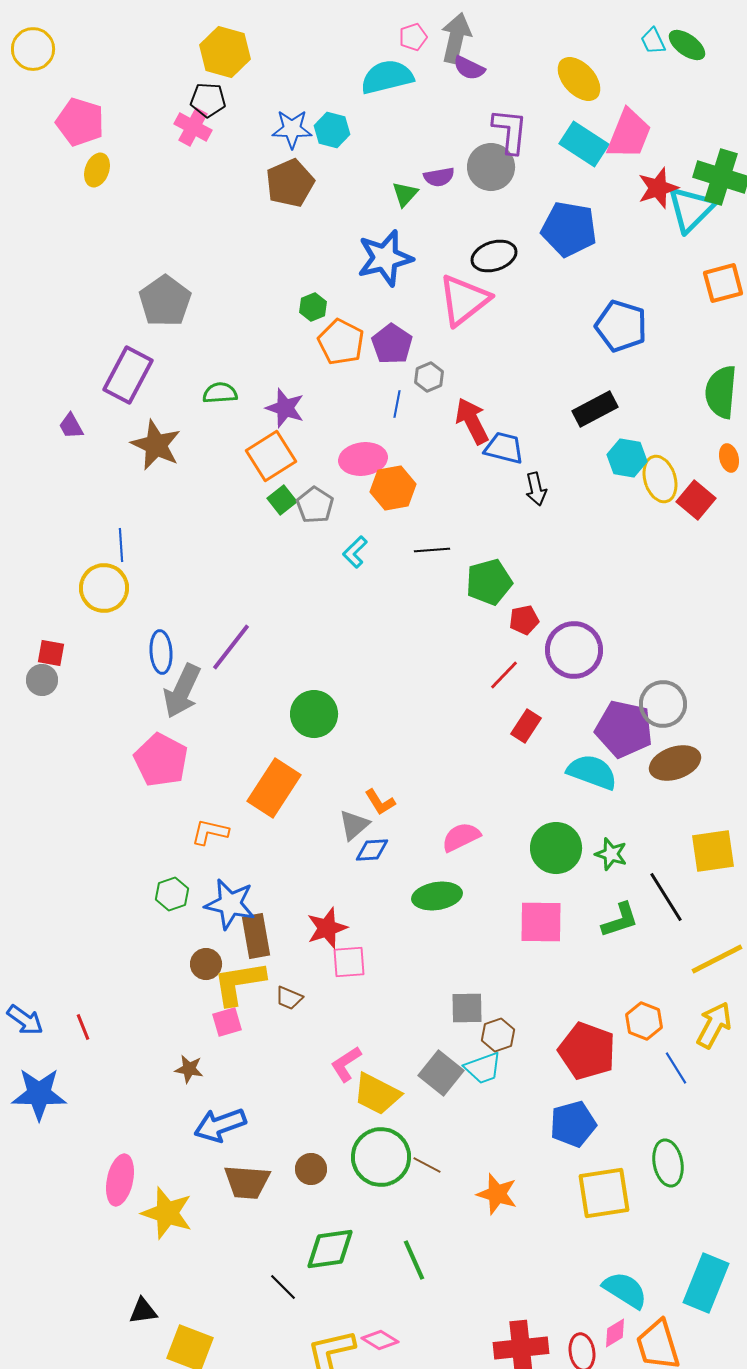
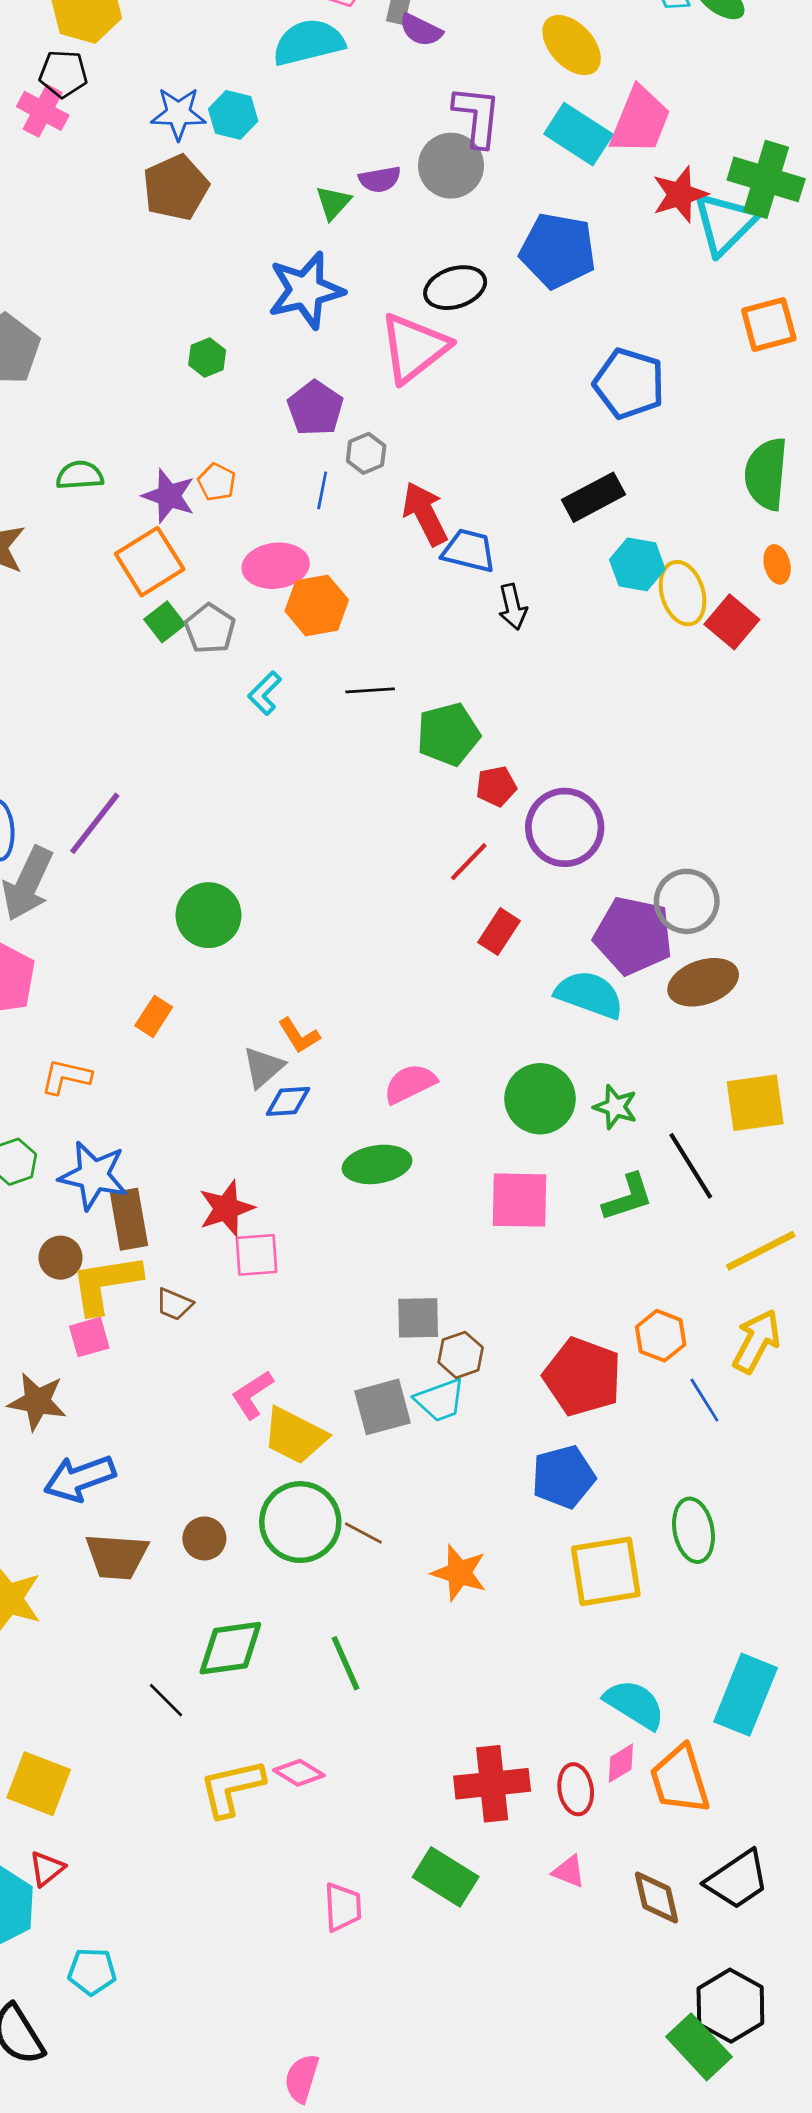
orange pentagon: (341, 342) -> (217, 482), moved, size x0.6
orange rectangle: (274, 788) -> (154, 1016), size x0.5
brown star: (189, 1069) -> (37, 1401), size x1.5
gray square: (441, 1073) -> (382, 1407), turned 36

